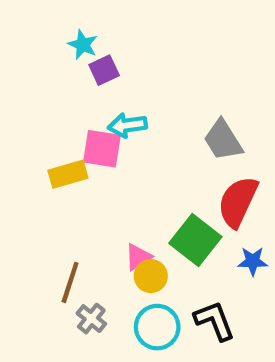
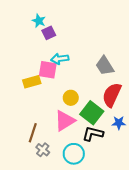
pink triangle: (138, 257) -> (65, 121), size x1.6
yellow circle: (151, 276) -> (71, 98), moved
black L-shape: (214, 321) -> (93, 134), moved, turned -55

